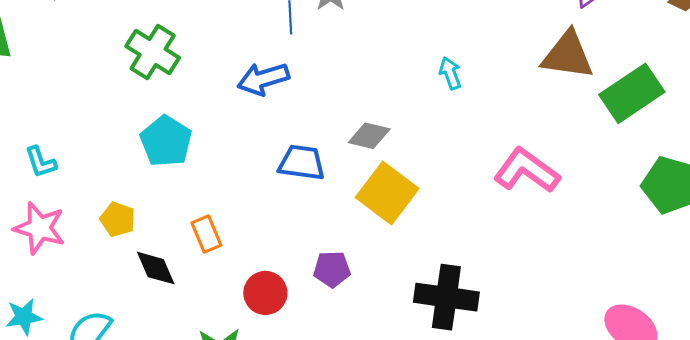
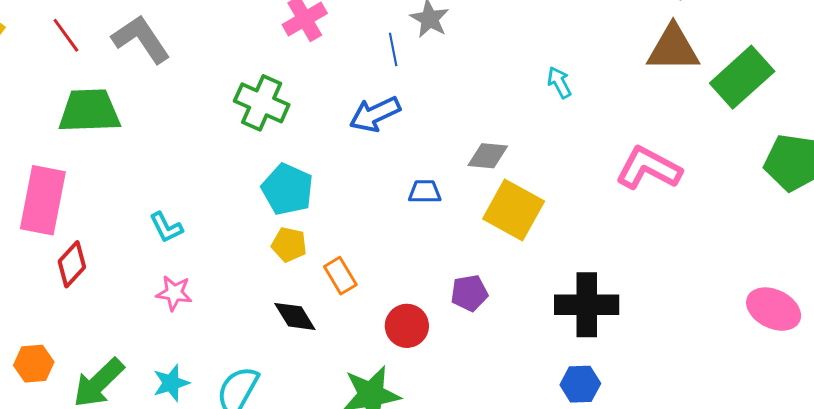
blue trapezoid: (302, 163) -> (425, 192), size x0.7
yellow pentagon: (118, 219) -> (289, 245), moved
pink star: (39, 228) -> (174, 293), size x0.7

